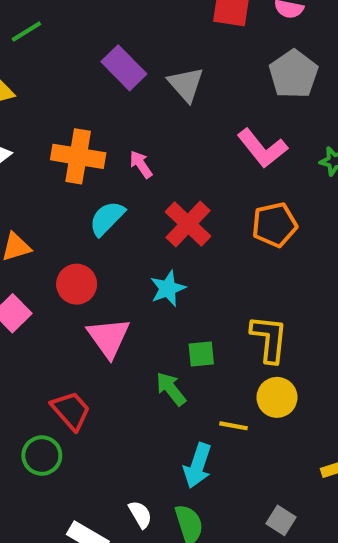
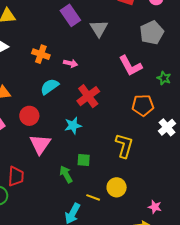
orange cross: (78, 156) -> (41, 54), size x0.7
pink arrow: (141, 164) -> (70, 63), turned 128
orange pentagon: (275, 225) -> (143, 105), moved
yellow L-shape: (269, 339) -> (124, 146), moved
red trapezoid: (71, 410) -> (16, 176), turned 35

